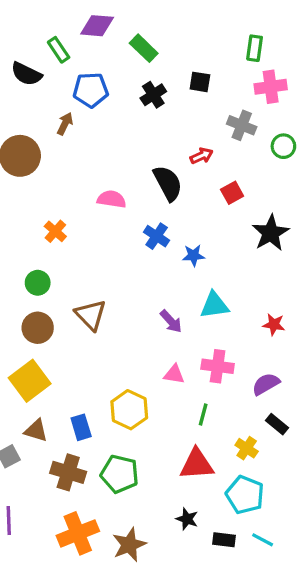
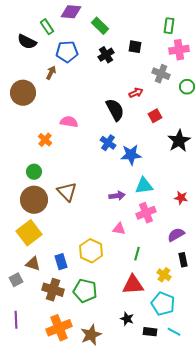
pink semicircle: (112, 199) -> (69, 122), moved
blue star: (193, 255) -> (131, 155), size x1.5
purple arrow: (171, 321) -> (117, 196), turned -56
brown circle: (38, 328) -> (34, 200), size x1.4
pink cross: (218, 366) -> (146, 213), moved, turned -30
black rectangle: (277, 424) -> (183, 260), turned 40

